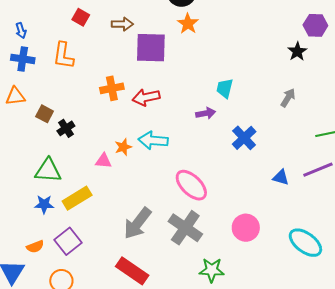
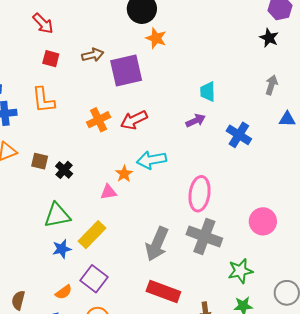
blue triangle: (281, 177) -> (287, 119), moved
pink ellipse: (191, 185) -> (200, 194), turned 68

